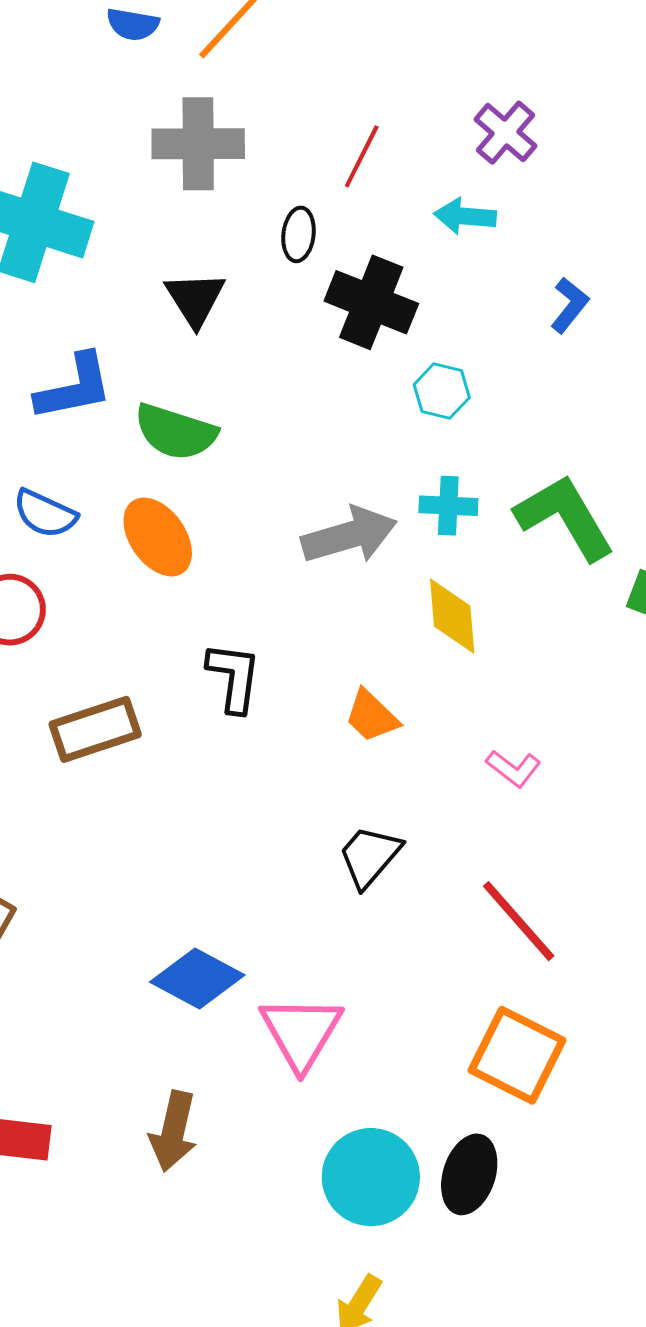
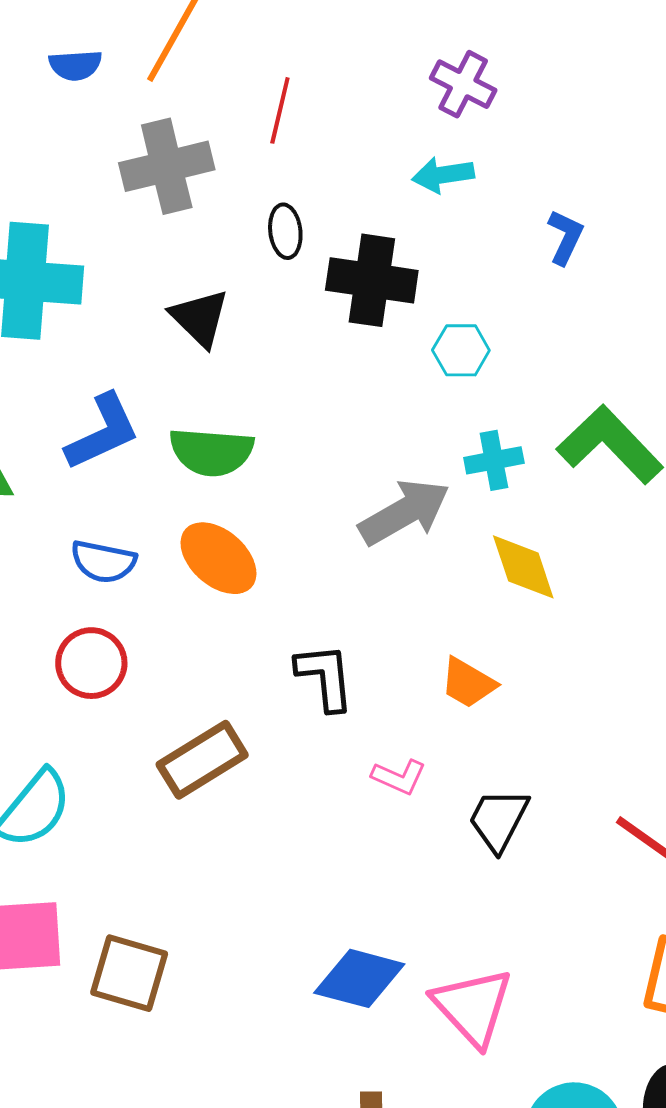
red line: (362, 156) -> (280, 110), moved
pink L-shape: (514, 768) -> (399, 777), moved

